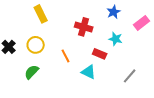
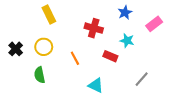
green semicircle: (32, 72) -> (40, 75), turned -56
cyan triangle: (89, 72) -> (96, 85), moved

